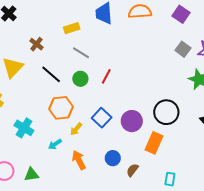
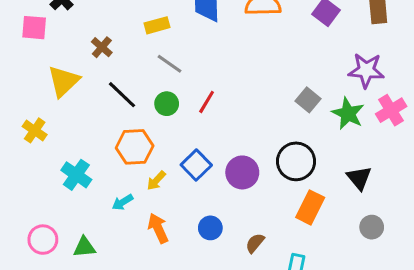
gray square: (183, 49) -> (308, 100), moved
orange rectangle: (154, 143) -> (310, 207), moved
brown semicircle: (132, 170) -> (255, 243), moved

